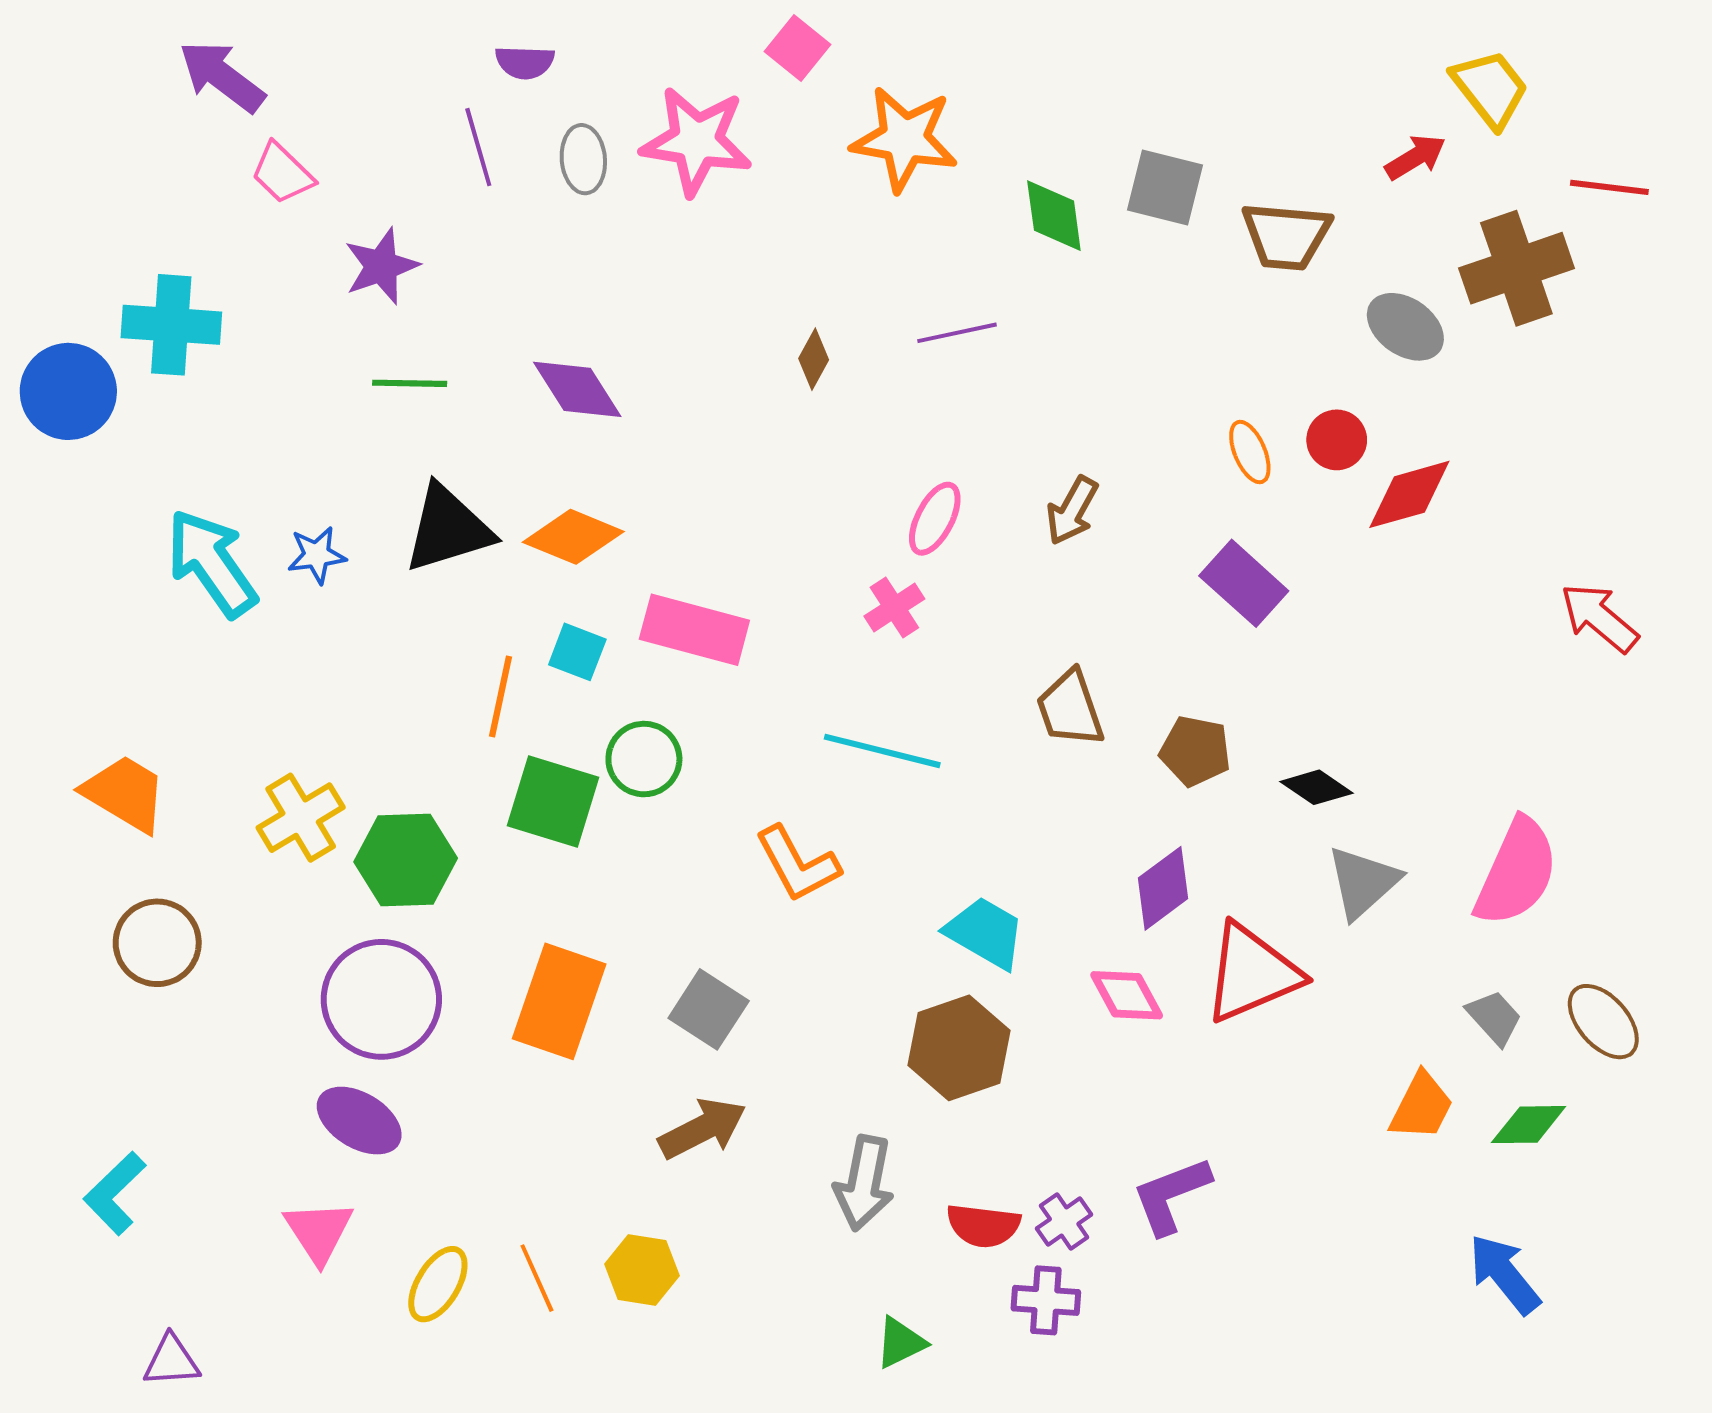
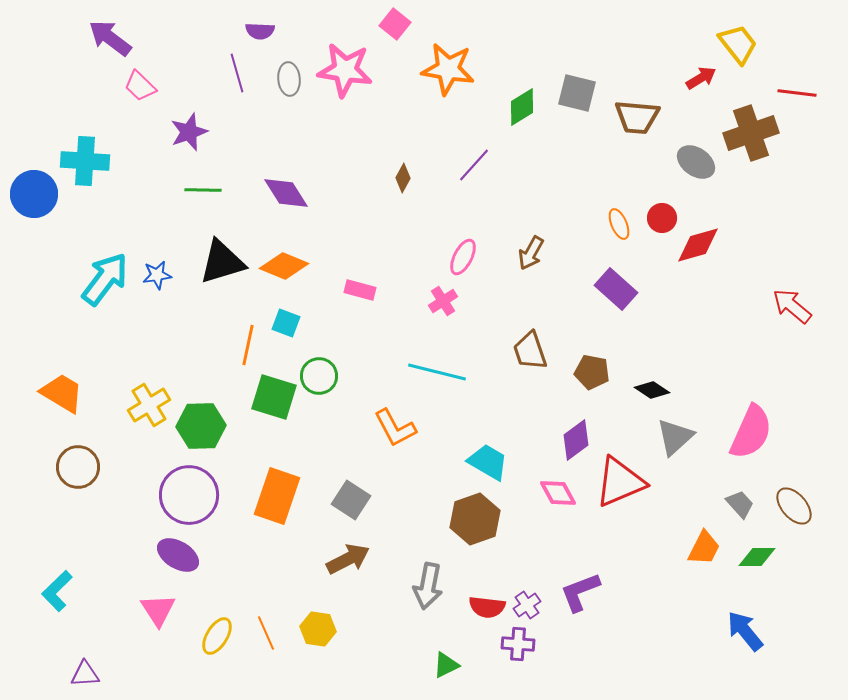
green diamond: (1054, 216) -> (522, 107), turned 66
purple line: (957, 333) -> (474, 165), turned -36
cyan arrow: (212, 563) -> (105, 279), turned 72
pink rectangle: (694, 630) -> (360, 290), moved, size x0.6

